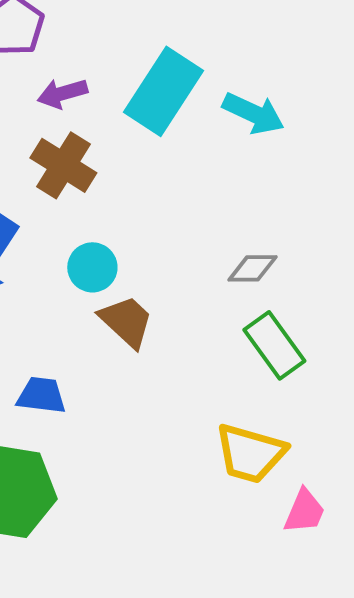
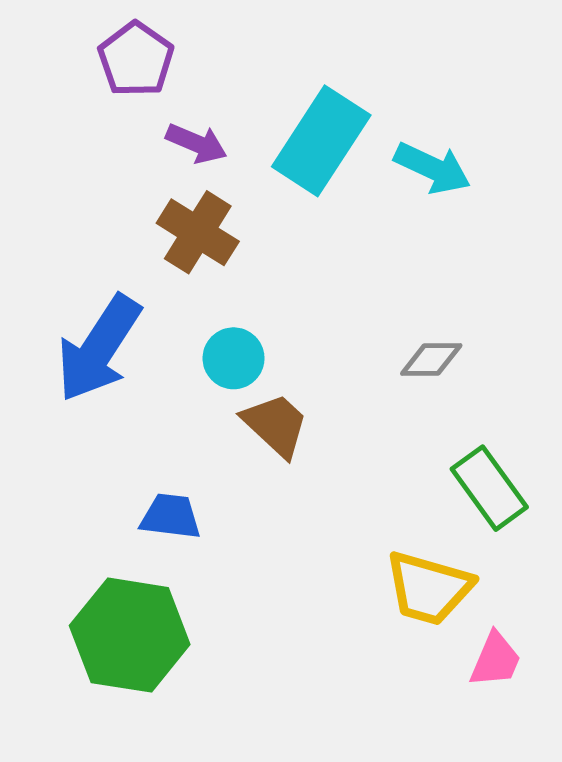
purple arrow: (62, 93) -> (196, 143), turned -141
green rectangle: (274, 345) -> (489, 488), moved

